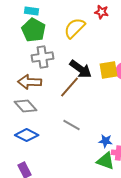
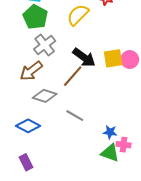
gray cross: (43, 57) -> (45, 45), turned -30
brown arrow: (30, 82) -> (31, 71), turned -40
gray diamond: (26, 106) -> (45, 96), moved, turned -30

